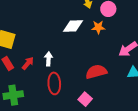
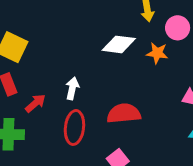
red arrow: (28, 63) -> (35, 103), moved
red semicircle: (96, 72) -> (124, 113), moved

